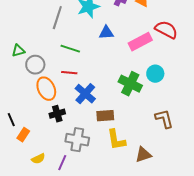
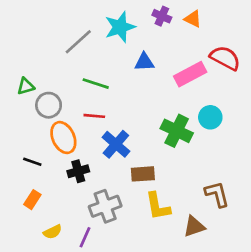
gray line: (57, 18) -> (78, 42), turned 30
brown L-shape: (164, 119) -> (217, 194), moved
black line: (11, 120) -> (32, 162), moved, turned -48
gray cross: (77, 140) -> (105, 206), turned -30

